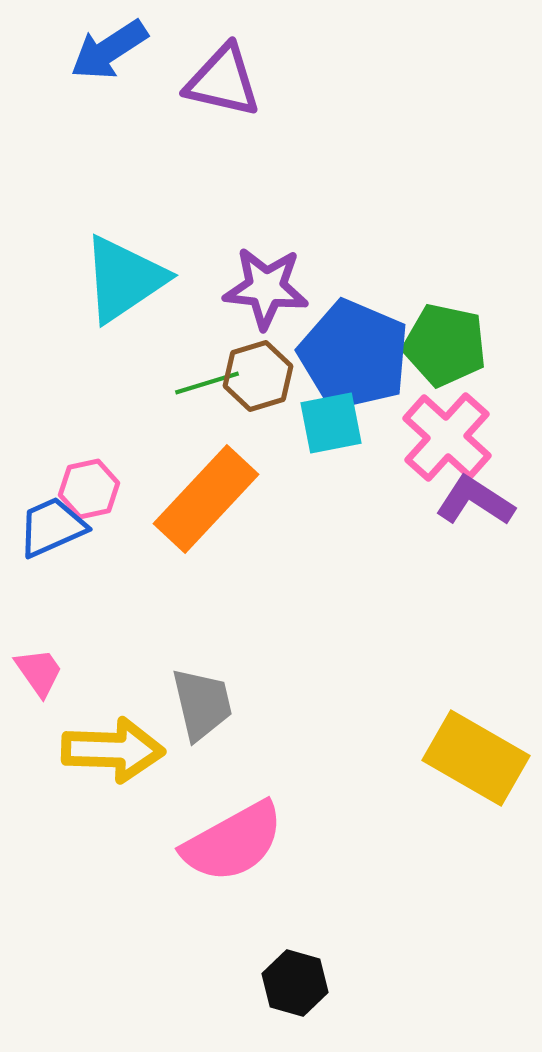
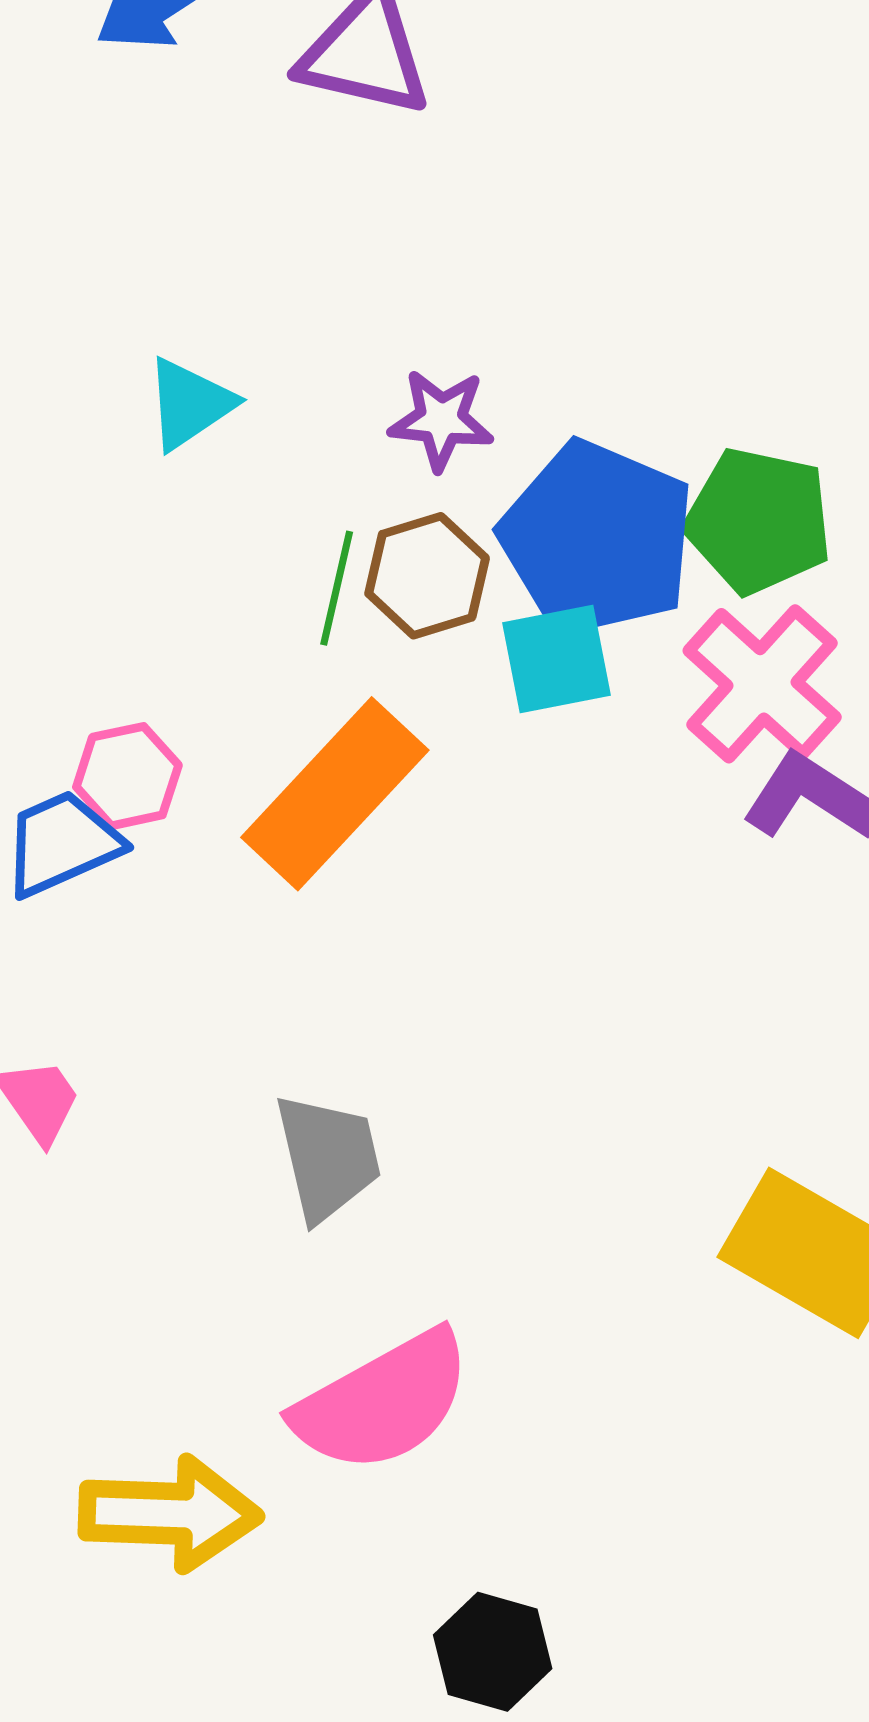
cyan triangle: (124, 279) -> (190, 404), size x0.6
purple star: (266, 288) -> (441, 420), size x0.7
green line: (207, 383) -> (337, 588), turned -60
yellow arrow: (113, 750) -> (170, 1513), moved

